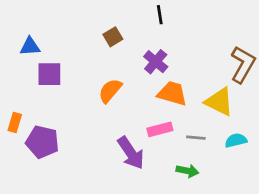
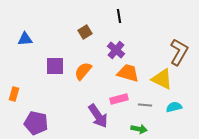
purple square: (49, 74) -> (55, 66), moved
purple pentagon: (42, 142) -> (36, 123), moved

